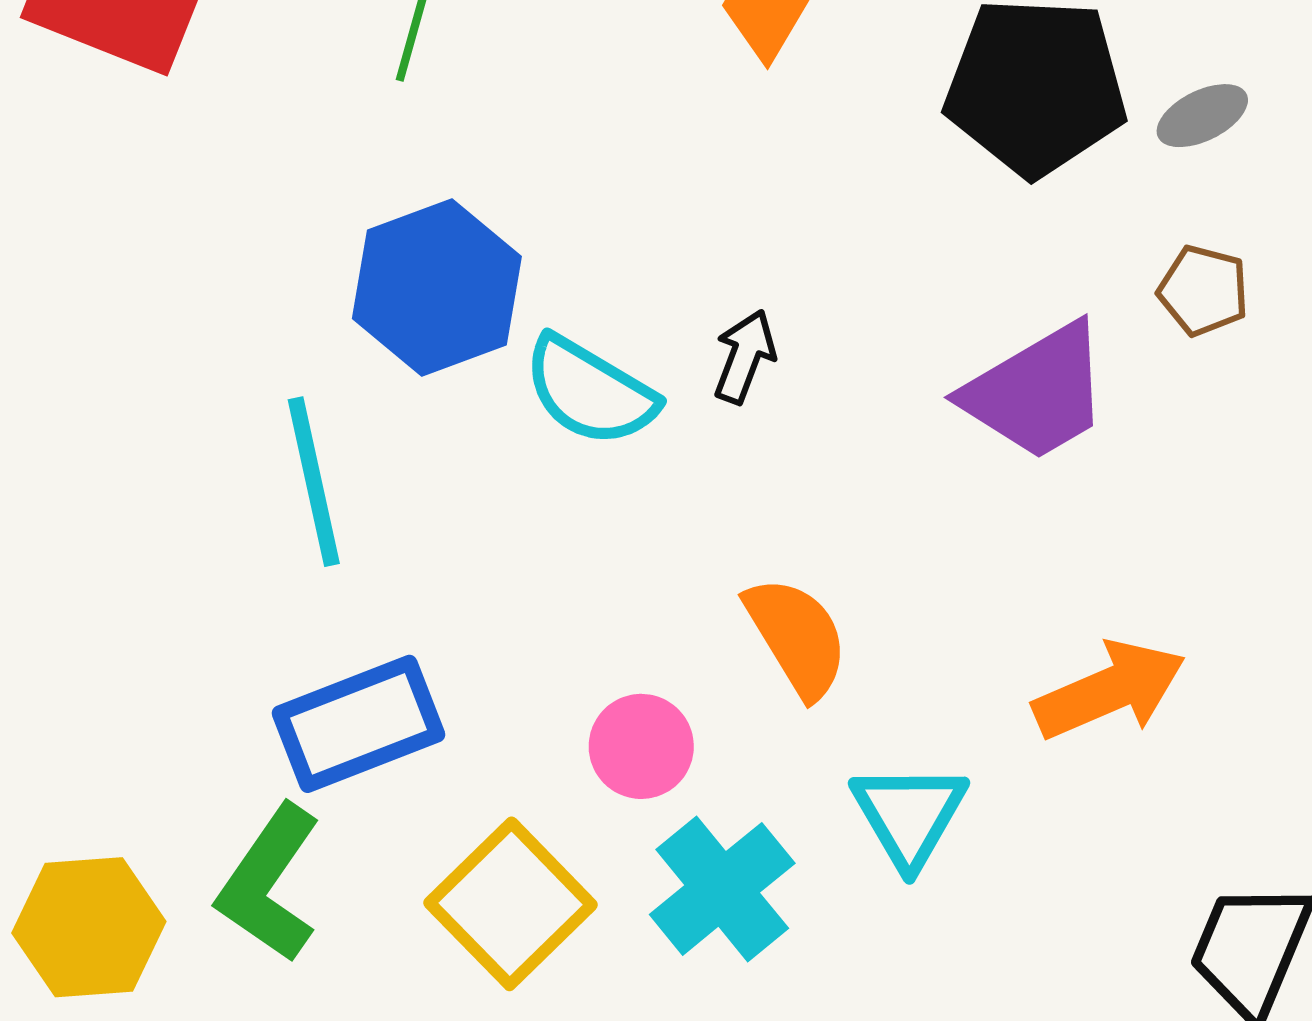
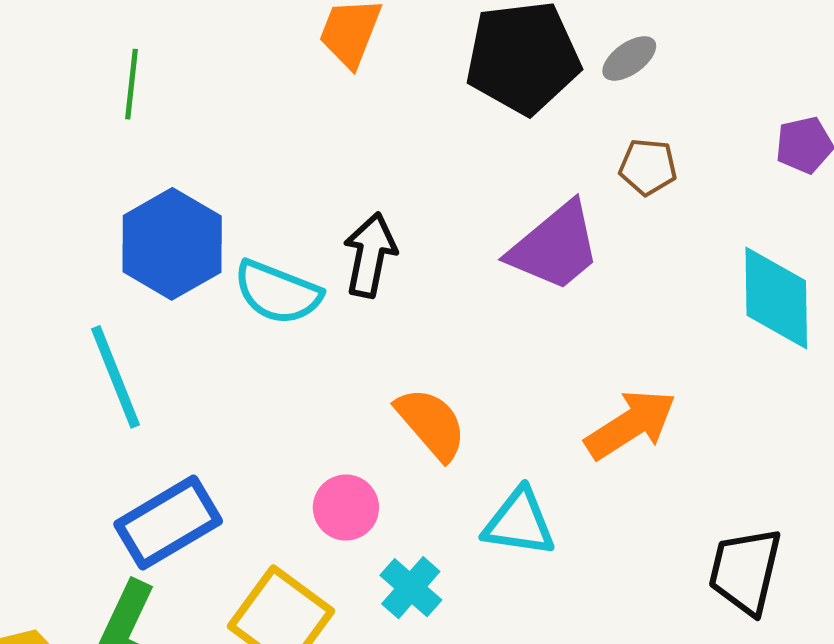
black arrow: (745, 356) -> (370, 255), size x1.4
cyan triangle: (909, 815) -> (519, 522), turned -42
cyan cross: (722, 889) -> (411, 588), size x0.7

